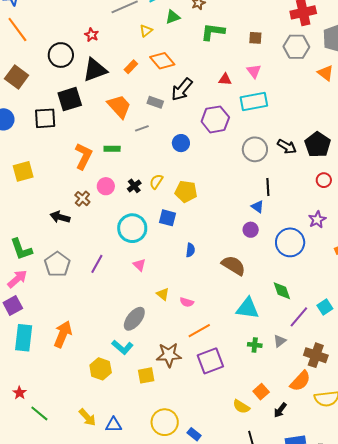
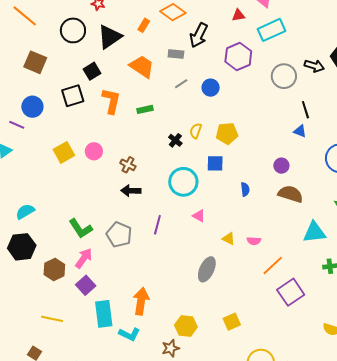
black square: (70, 99) -> (92, 71), size x0.7
gray line: (142, 128) -> (181, 84), moved
orange L-shape: (83, 156) -> (111, 101), moved
pink circle: (106, 186) -> (94, 151), moved
black arrow: (60, 217) -> (131, 191), moved
purple circle: (251, 230) -> (281, 166), moved
cyan L-shape: (122, 347) -> (129, 334), moved
brown star: (169, 355) -> (171, 348), moved, size x0.7

